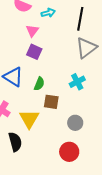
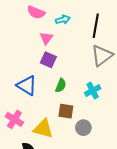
green semicircle: (39, 84) -> (61, 85), moved
yellow triangle: (29, 119) -> (43, 129), turned -45
gray circle: (75, 123) -> (83, 128), moved

